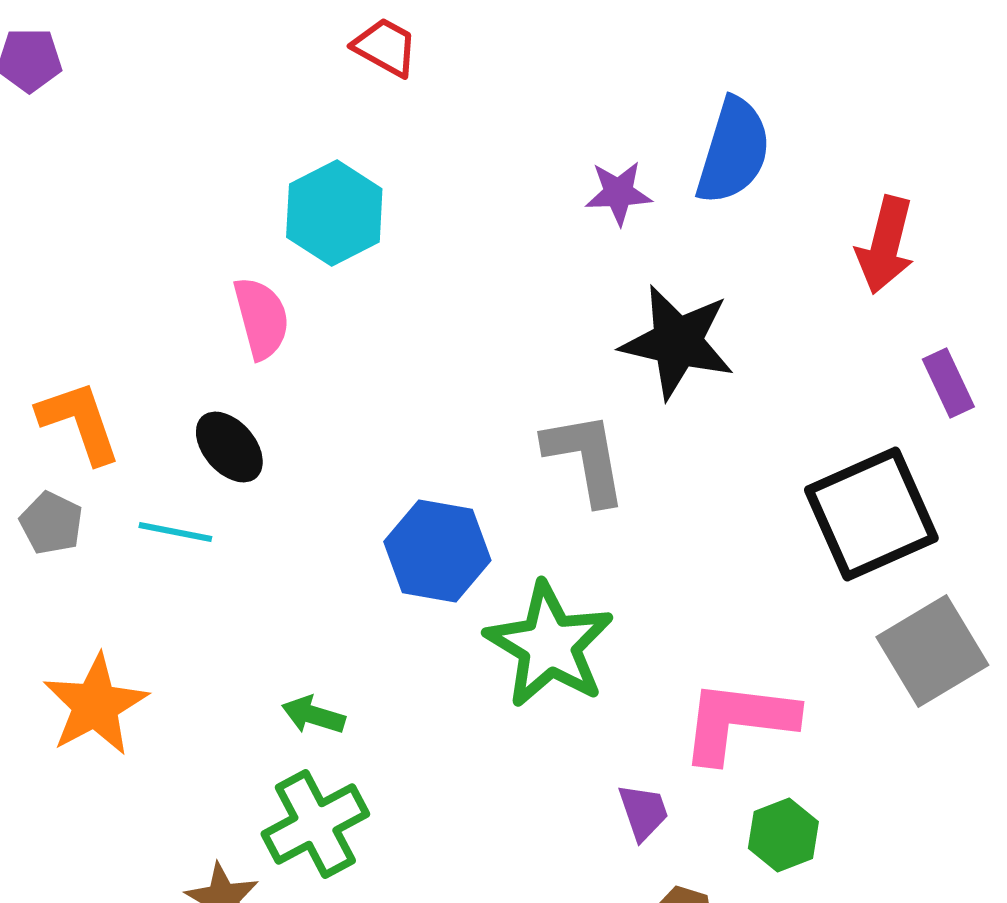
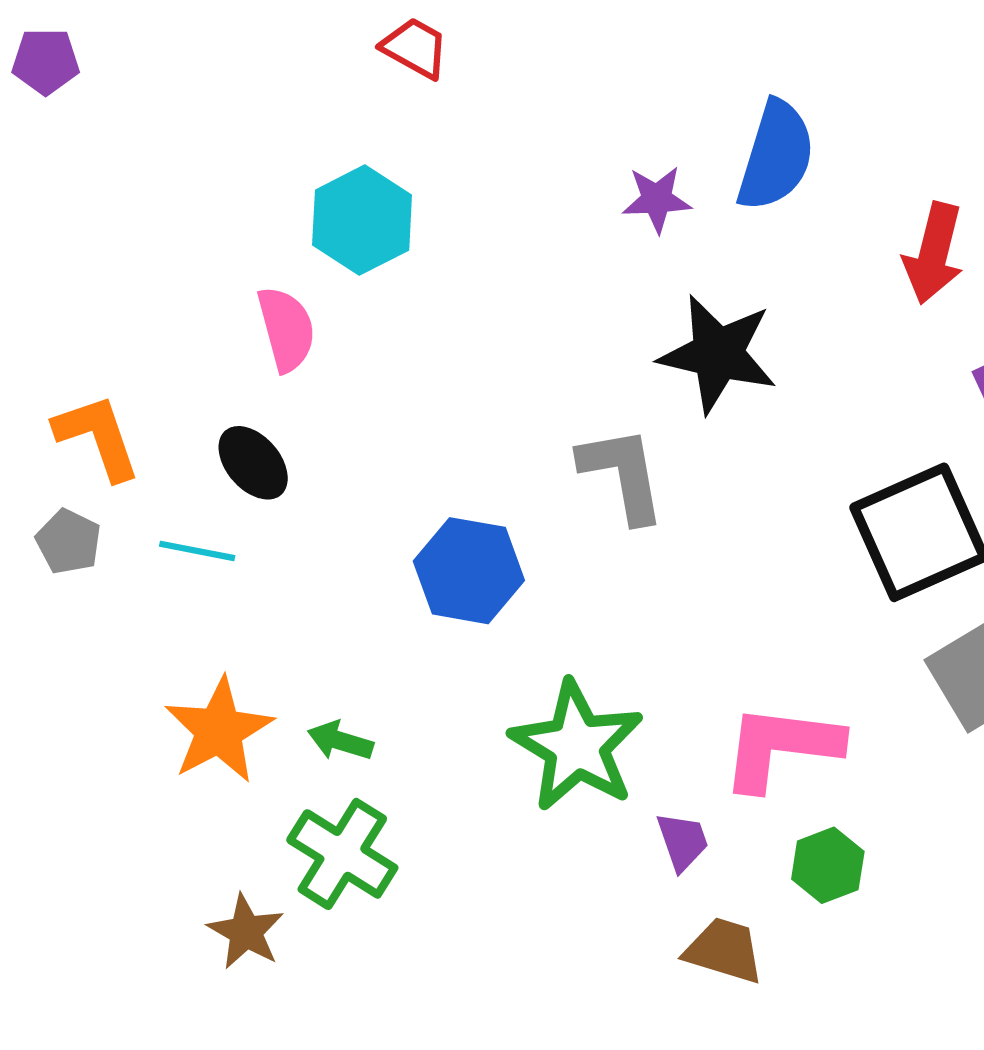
green star: (549, 645) -> (577, 746), moved
orange star: (95, 705) -> (219, 730), moved
green cross: (315, 824) -> (342, 854), turned -30

